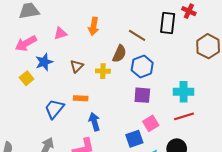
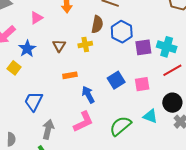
cyan cross: (184, 92) -> (167, 47), turned 30
purple square: (142, 95) -> (143, 47), moved
blue trapezoid: (54, 109) -> (34, 101), moved
pink square: (151, 123) -> (142, 84), turned 35
blue square: (134, 139) -> (116, 80), moved

